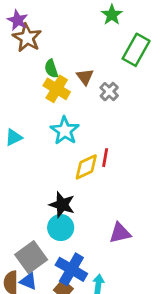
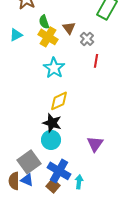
cyan triangle: (14, 137) -> (16, 35), moved
red line: (105, 158) -> (96, 61), moved
yellow diamond: (86, 167) -> (59, 101), moved
purple triangle: (120, 233) -> (95, 144), turned -42

